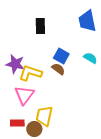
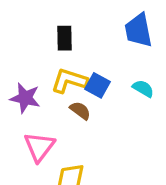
brown semicircle: (58, 69) -> (80, 111), moved
yellow L-shape: (30, 73) -> (69, 81), moved

